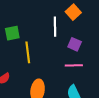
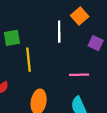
purple square: (75, 44) -> (96, 43), moved

